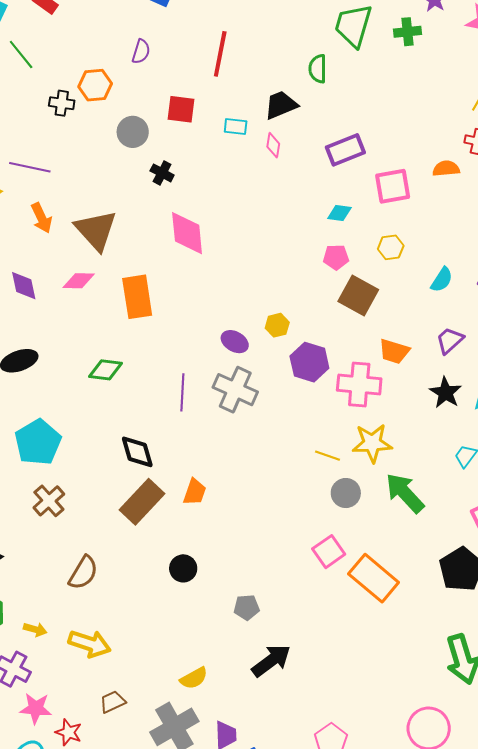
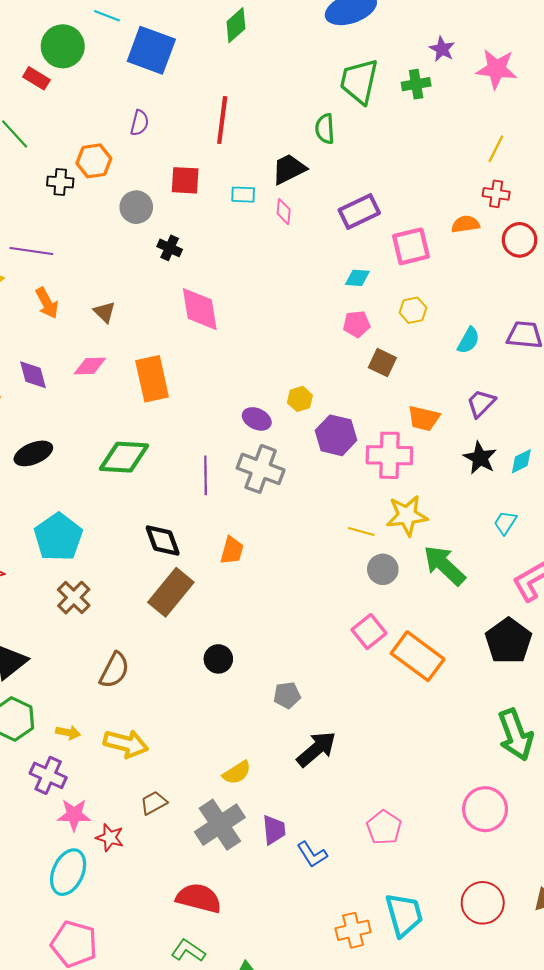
brown triangle: (96, 230) -> (105, 312), size x0.5
brown square: (358, 295) -> (382, 363), size x0.7
green diamond: (106, 370) -> (124, 457), size x1.4
orange trapezoid: (195, 492) -> (232, 551), moved

